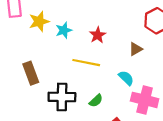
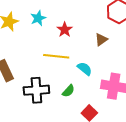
cyan star: (64, 30) -> (38, 18), moved
cyan semicircle: (126, 78) -> (85, 69), moved

